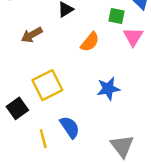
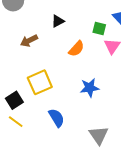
yellow line: (43, 139) -> (16, 122), moved, turned -42

